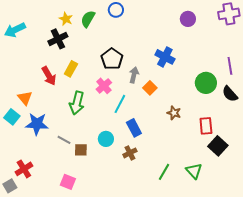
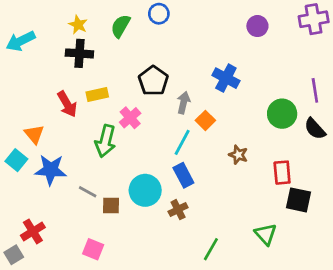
yellow star: (66, 19) -> (78, 25), moved
black cross: (58, 39) -> (79, 53), turned 30
yellow rectangle: (71, 69) -> (97, 94), turned 49
pink cross: (104, 86) -> (130, 118), moved
cyan line: (120, 104) -> (182, 142), moved
cyan circle: (106, 139) -> (145, 190), size x1.5
black square: (218, 146) -> (299, 200), turned -30
green line: (164, 172) -> (211, 249), moved

